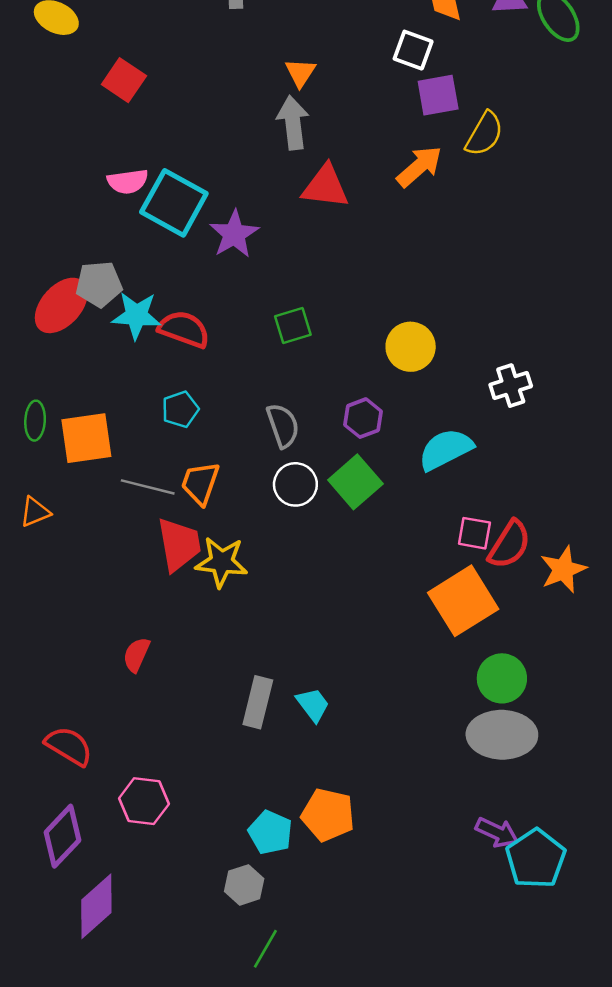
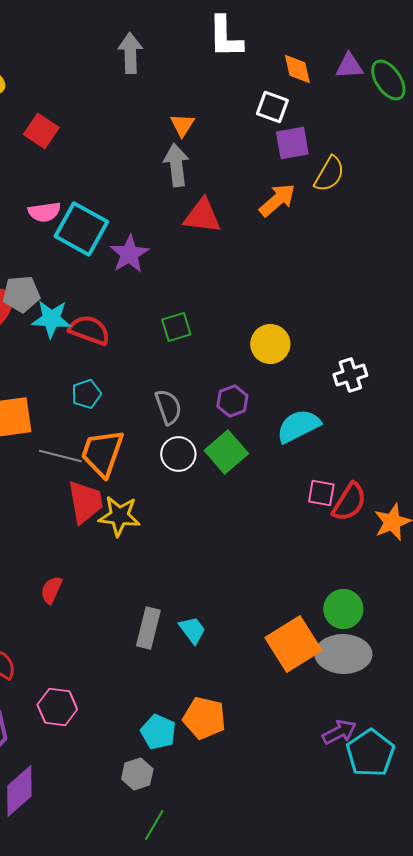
orange trapezoid: (200, 483) -> (102, 453), size x1.4
orange square: (463, 601) -> (293, 644), moved
purple arrow: (497, 832) -> (339, 732), turned -52

